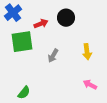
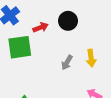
gray arrow: (53, 56) -> (67, 63), moved

